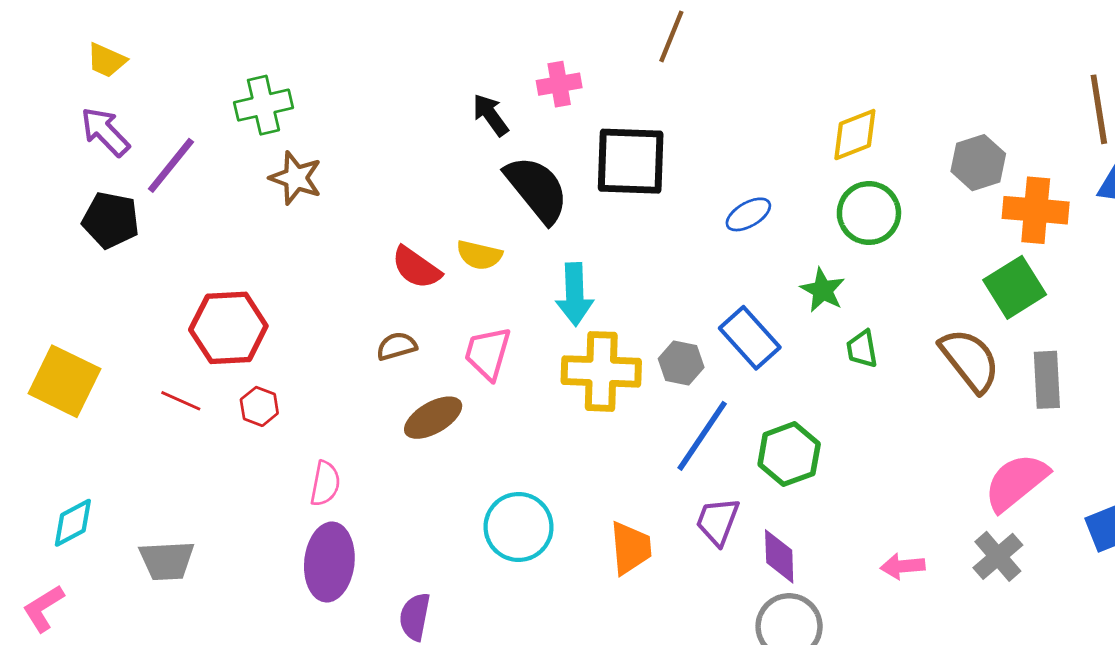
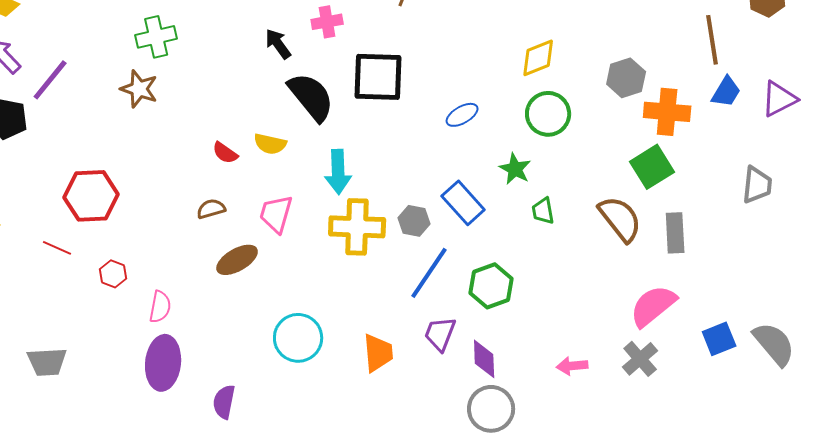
green cross: (263, 105) -> (156, 37), moved
red semicircle: (416, 268) -> (225, 153), size x0.7
red hexagon: (259, 406) -> (113, 274), moved

